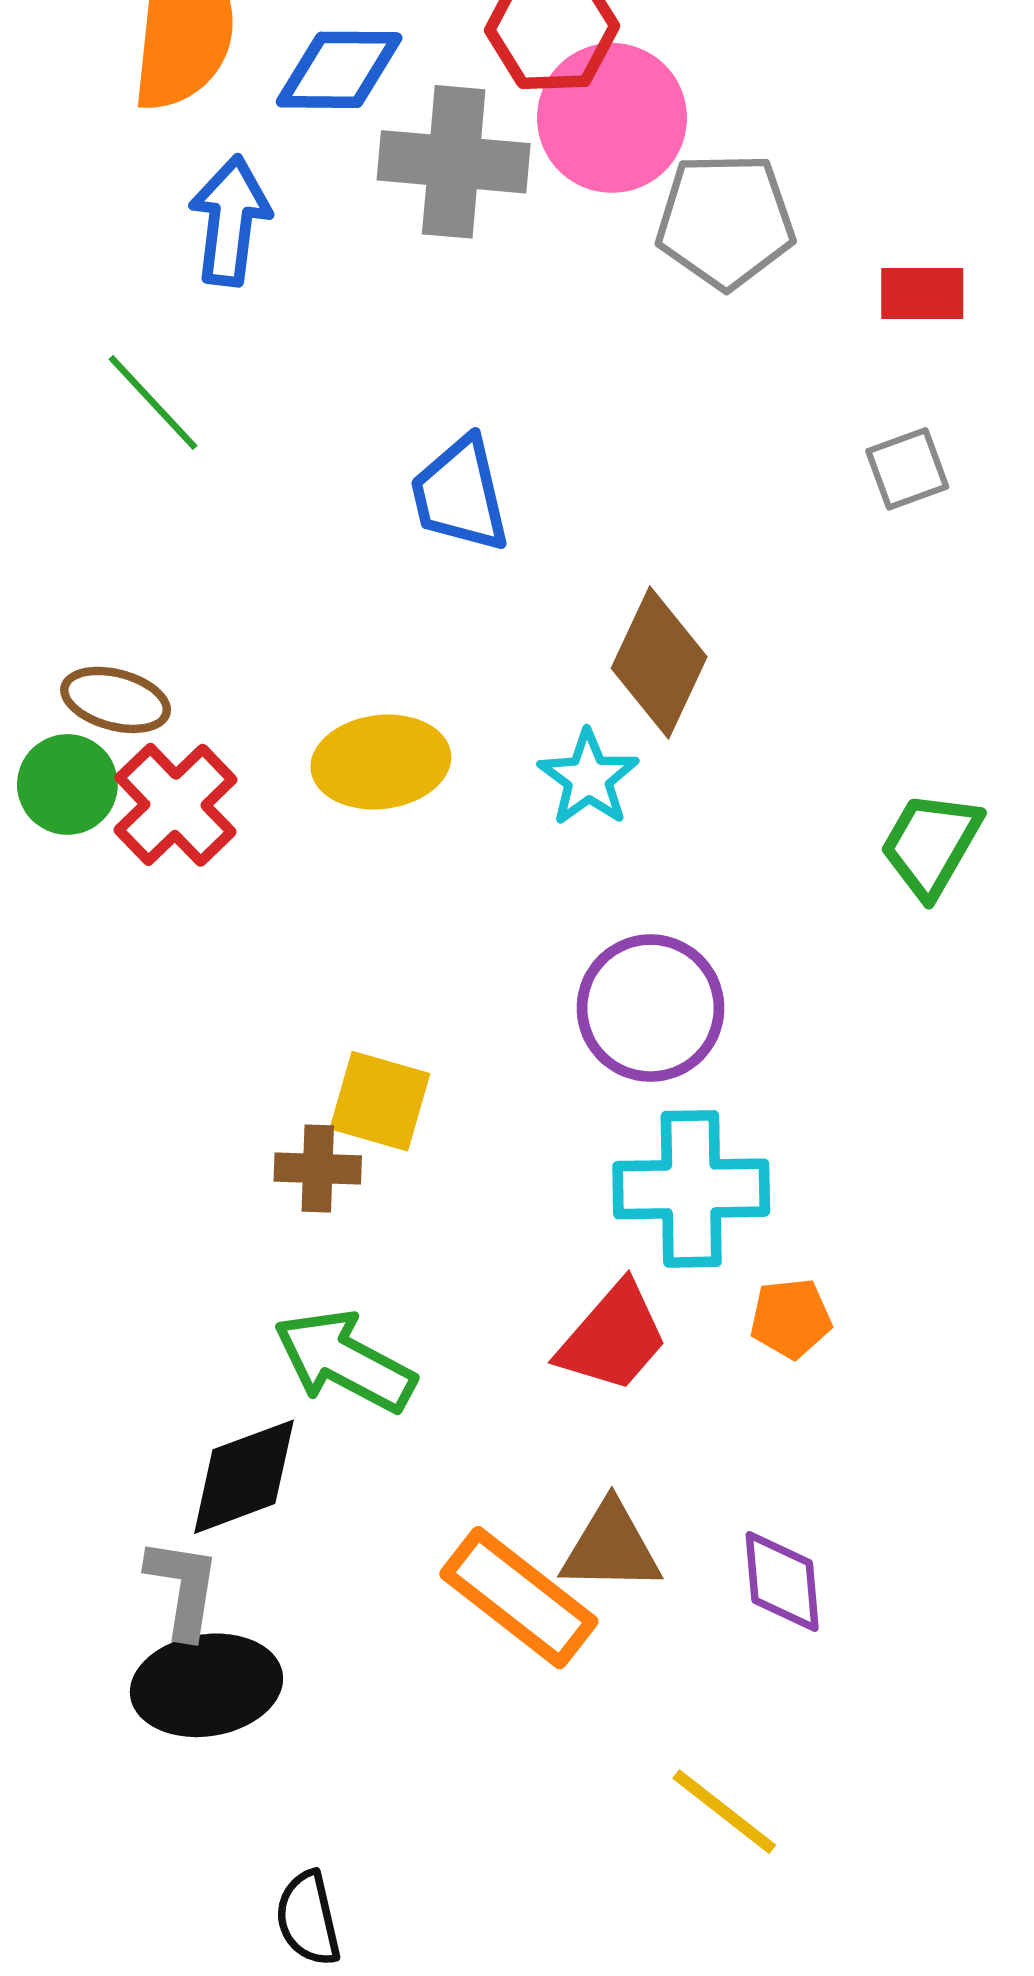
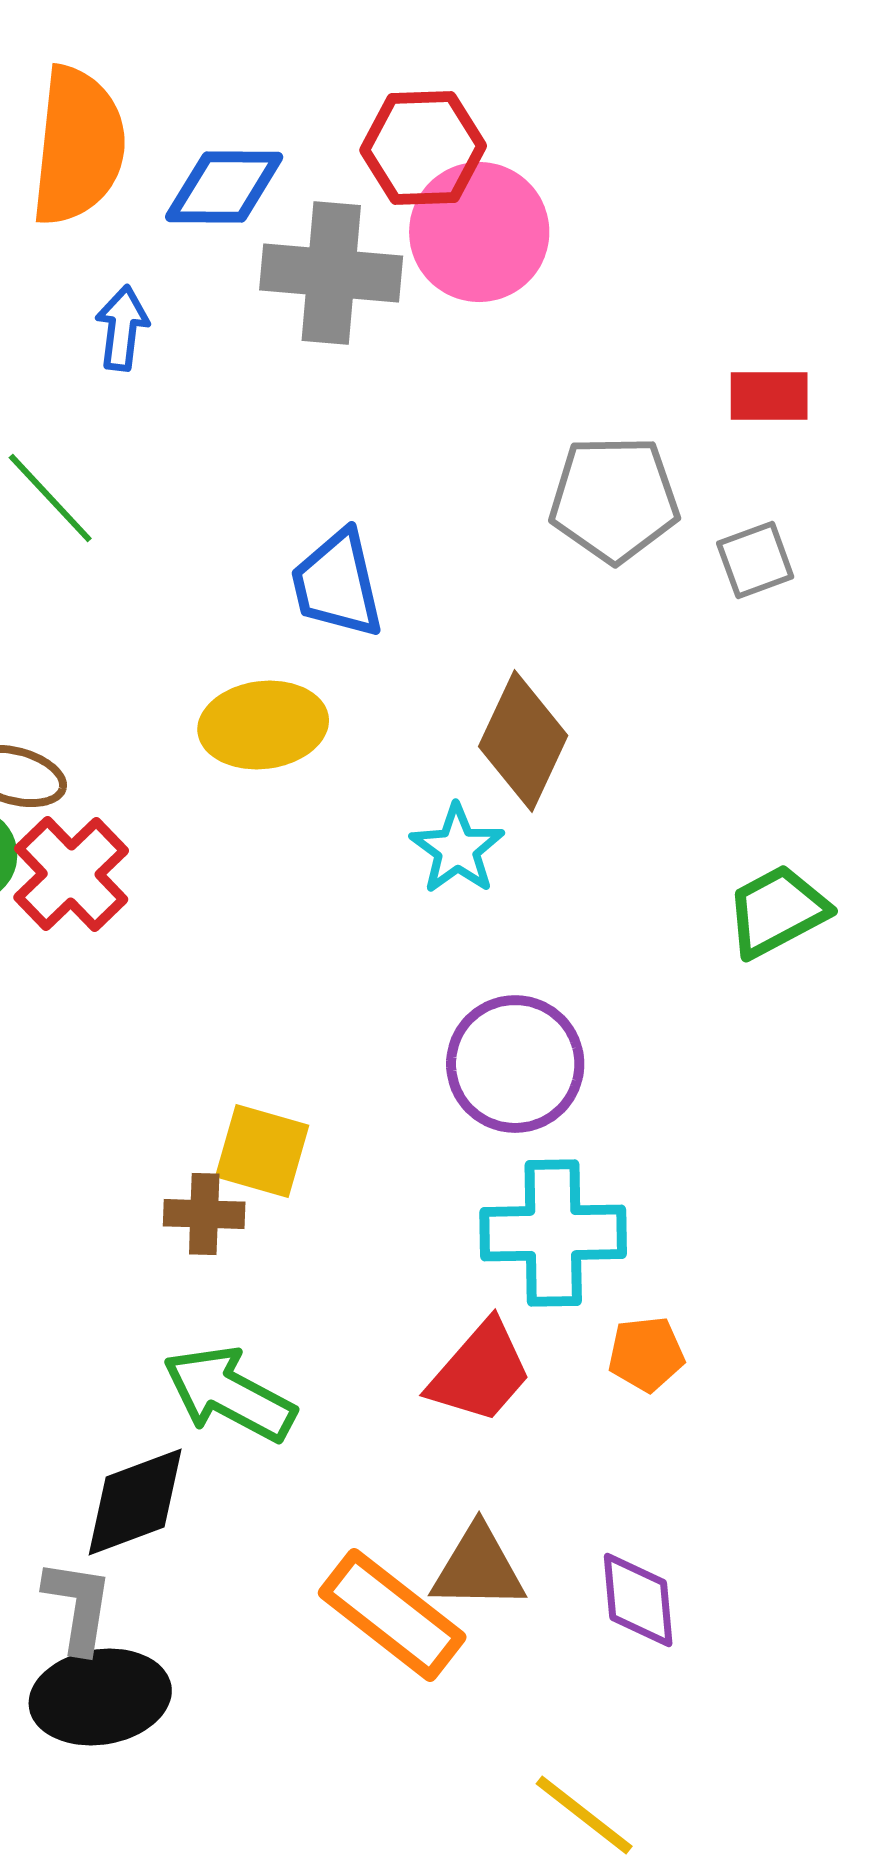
blue arrow: (230, 221) -> (122, 328), size x0.7
gray pentagon: (725, 221) -> (614, 499), moved
yellow ellipse: (381, 762) -> (263, 725), moved
green trapezoid: (931, 844) -> (777, 911), turned 32

